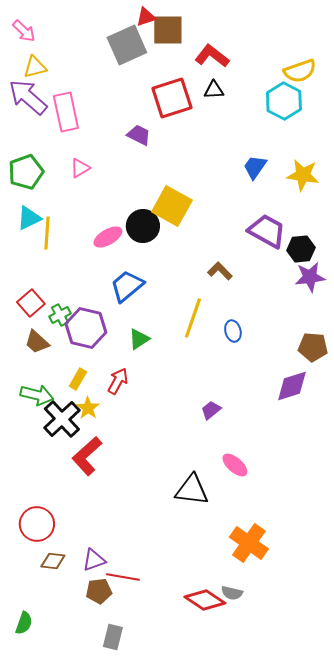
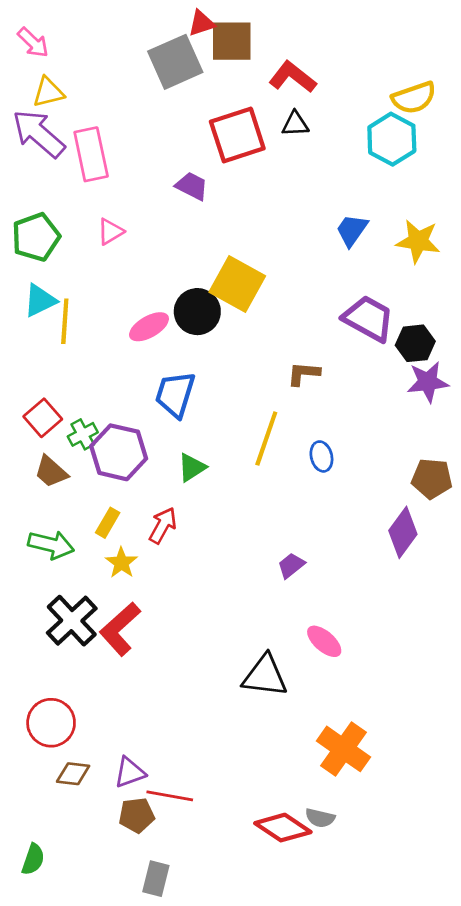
brown L-shape: (220, 271) -> (304, 374), turned -40
blue trapezoid: (127, 286) -> (175, 394), turned -33
purple diamond: (292, 386) -> (403, 532), turned -36
black cross: (62, 419) -> (72, 621), moved

